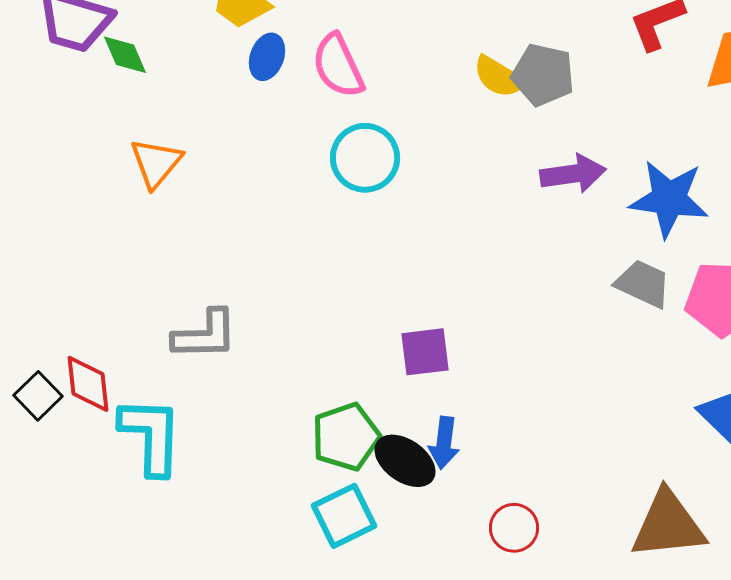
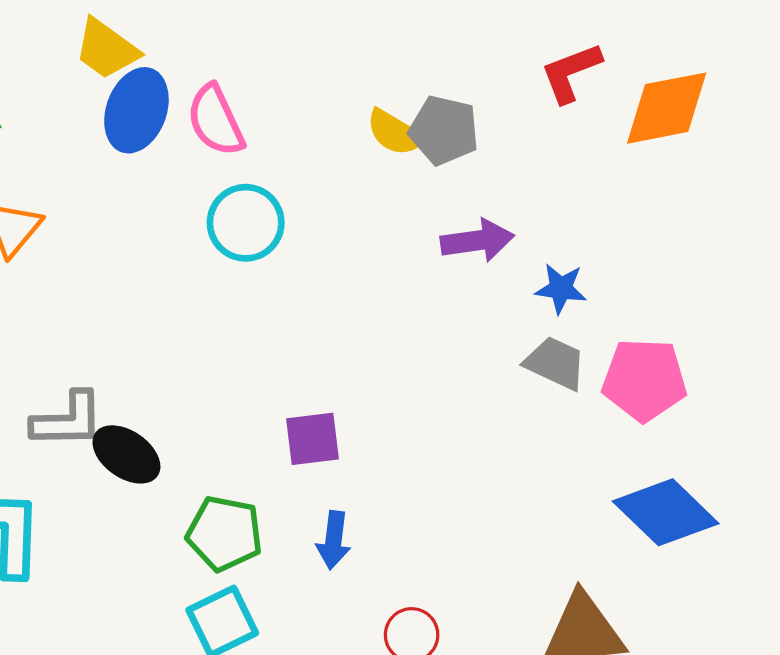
blue ellipse: (267, 57) -> (136, 110), size x1.6
blue star: (669, 199) -> (561, 288), moved, size x0.6
green pentagon: (346, 437) -> (224, 534), turned 30
black ellipse: (405, 461) -> (126, 454), moved

